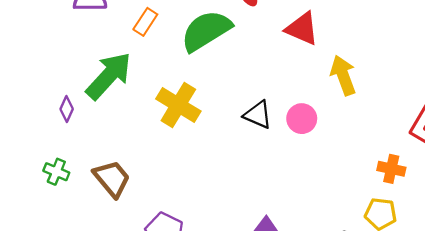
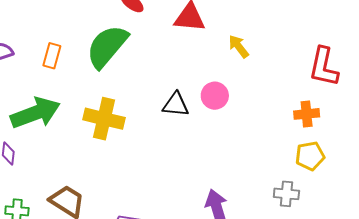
yellow arrow: (343, 75) -> (239, 46), size x0.7
green arrow: (109, 76) -> (35, 113), turned 45

